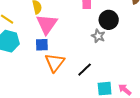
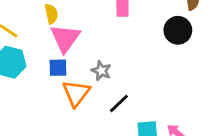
black circle: (109, 20) -> (178, 30), moved
gray star: (98, 36) -> (101, 71), moved

